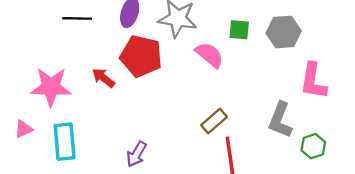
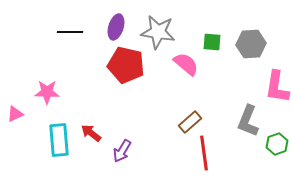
red arrow: (103, 78) -> (91, 133), moved
pink star: (51, 87) -> (47, 92), size x0.7
pink triangle: (24, 129) -> (15, 114), moved

